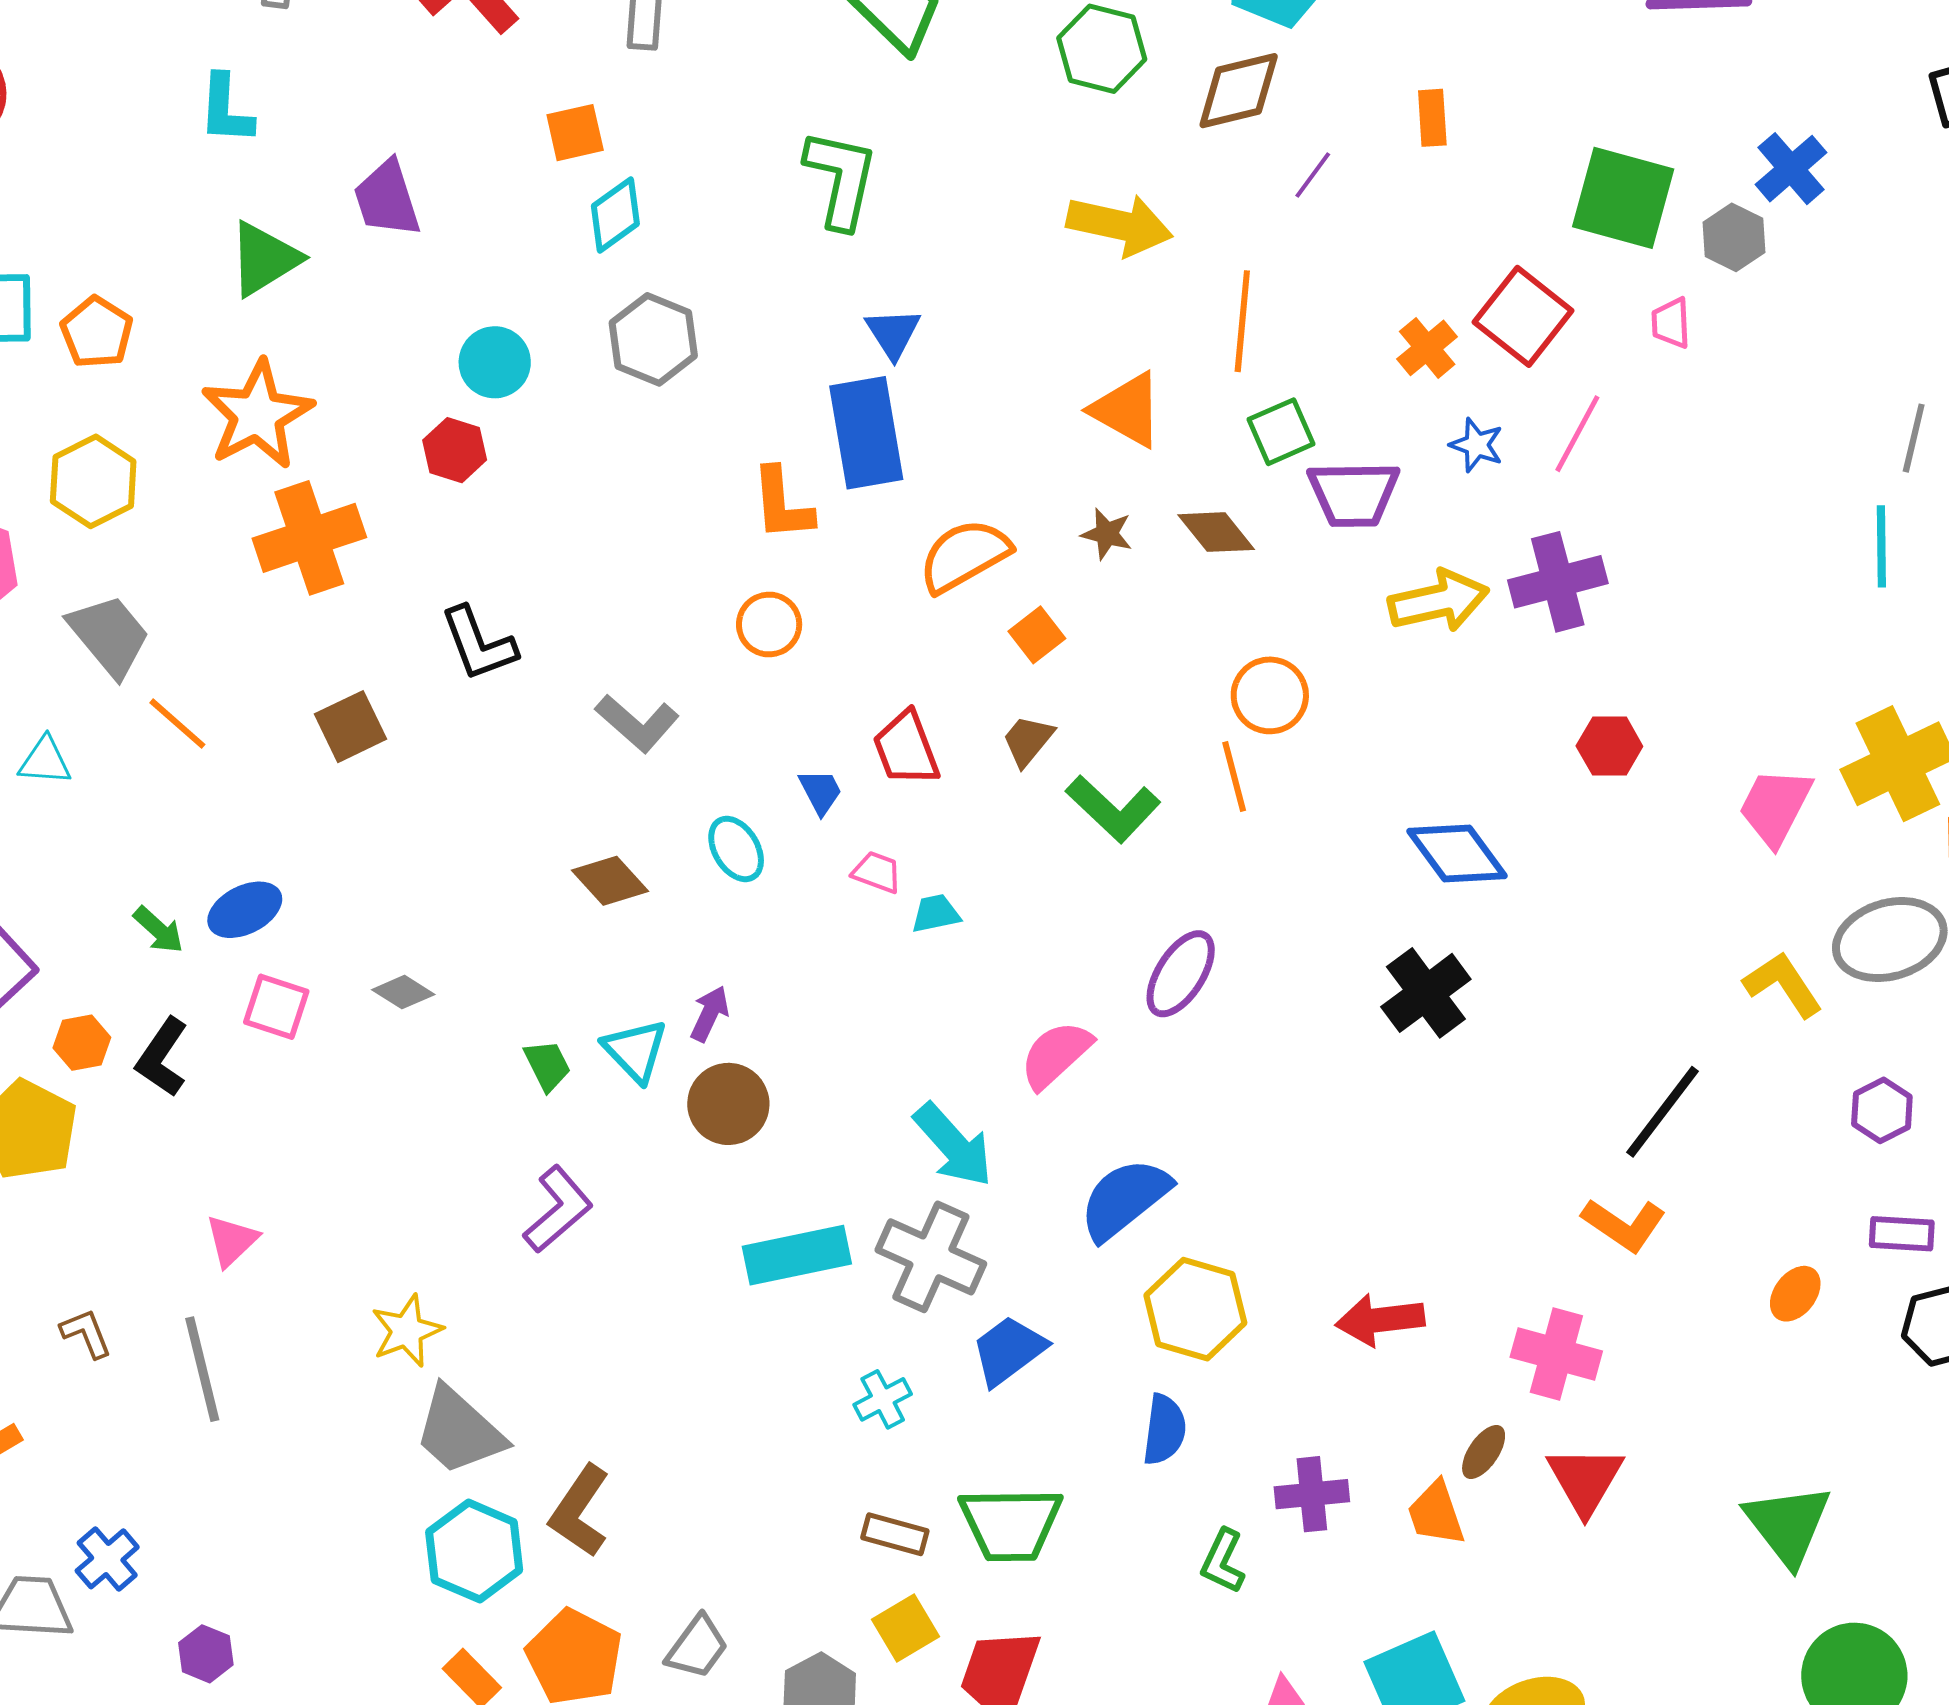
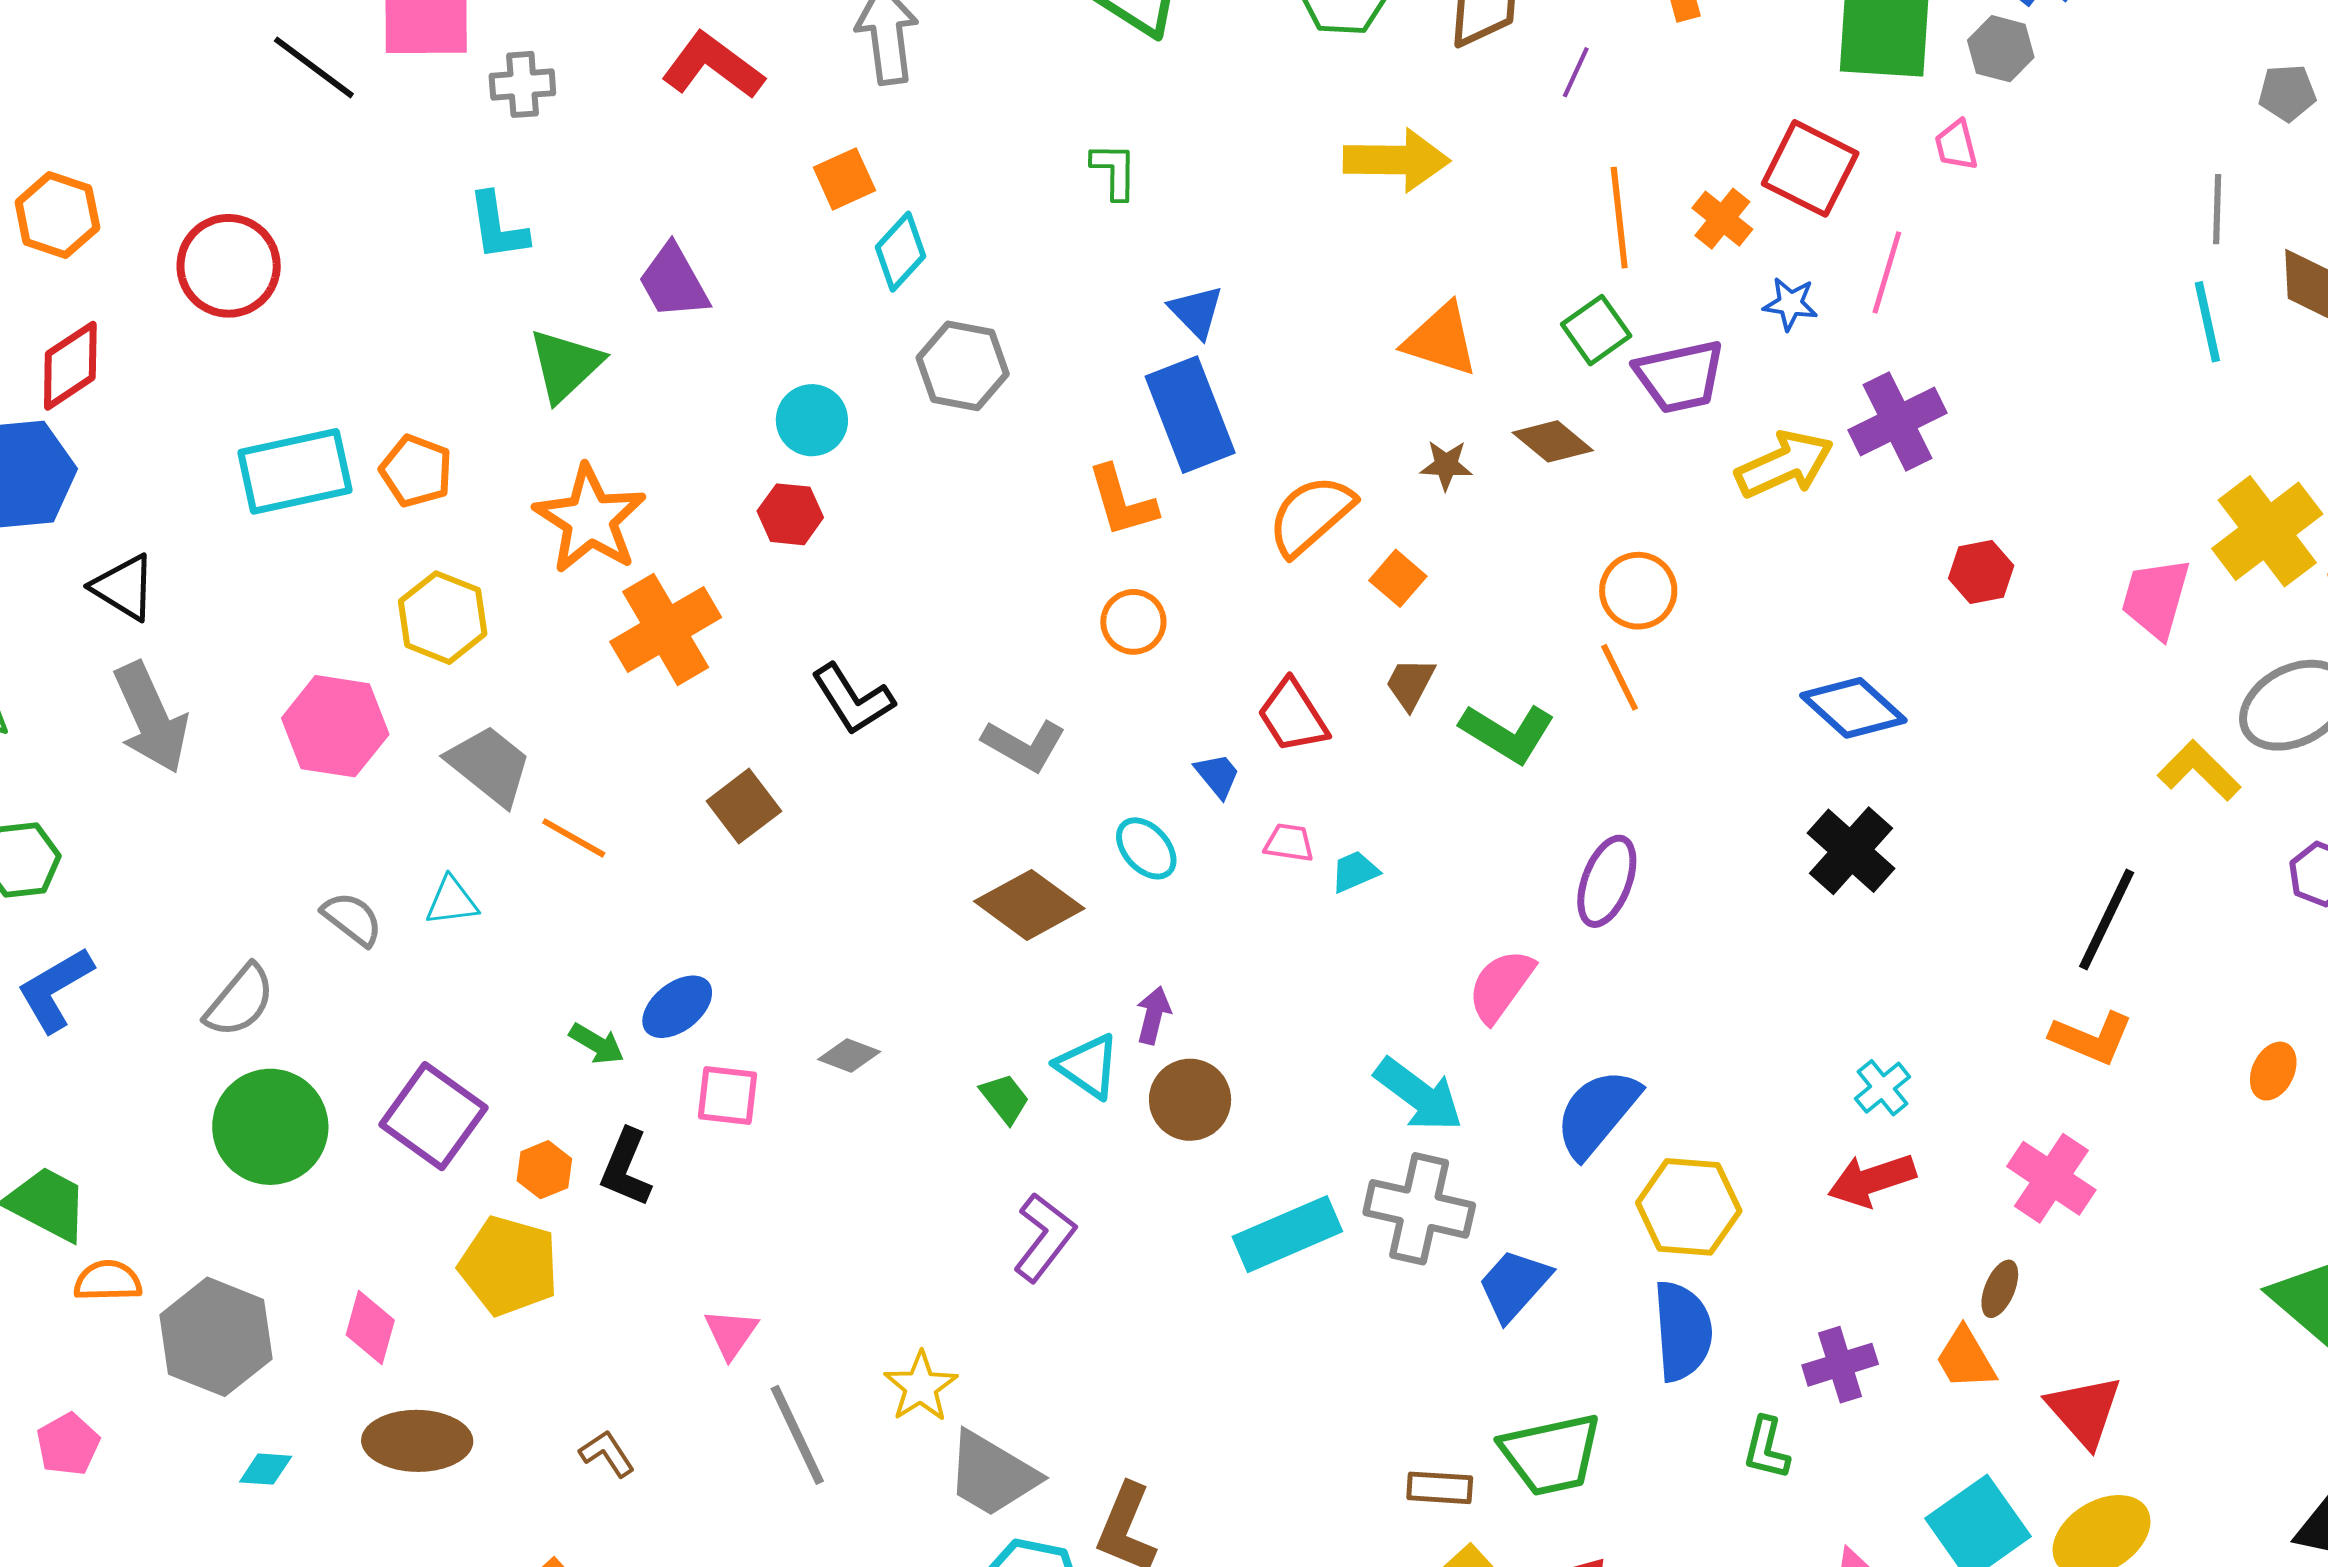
green L-shape: (841, 179) -> (1114, 171), size x0.6
orange line: (1242, 321) -> (1619, 218), moved
brown diamond: (610, 881) -> (1029, 905), size x1.4
pink cross: (1556, 1354) -> (2051, 1178), turned 30
gray line: (202, 1369) -> (797, 1435), moved
cyan cross: (883, 1399) -> (1883, 1088), moved
blue semicircle: (1164, 1430) -> (1683, 1331), size x1.4
red triangle: (1585, 1480) -> (2084, 1411), moved

